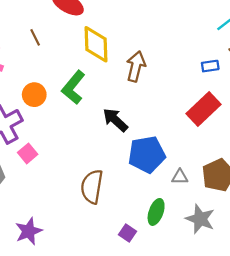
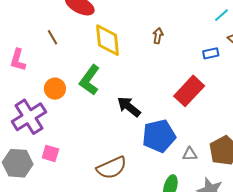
brown arrow: (136, 66) -> (158, 36), moved, size x0.6
red rectangle: (203, 109) -> (189, 91), moved
pink square: (28, 153) -> (50, 153), moved, turned -30
brown semicircle: (92, 187) -> (112, 168), turned -120

